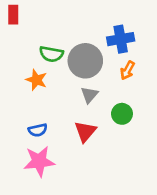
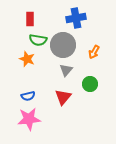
red rectangle: (13, 15) -> (30, 19), moved
blue cross: (121, 39) -> (76, 18), moved

